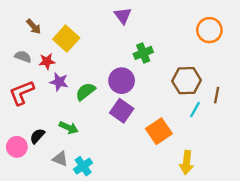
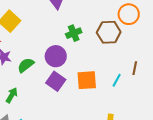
brown hexagon: (187, 81) -> (109, 32), moved
green arrow: (69, 128) -> (12, 95), turned -84
orange square: (159, 131) -> (87, 80), moved, turned 30

